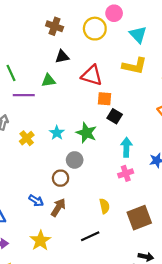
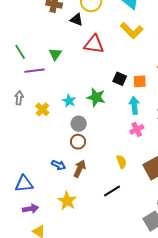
black triangle: (62, 57) -> (76, 20), moved, turned 40
yellow L-shape: (134, 66) -> (132, 31), turned 40
green triangle: (48, 80) -> (55, 54), turned -40
orange square: (104, 99) -> (140, 81), moved
gray circle: (75, 160) -> (79, 124), moved

